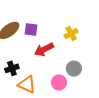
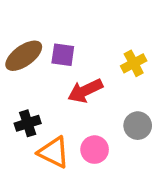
pink circle: (59, 82) -> (95, 150), moved

